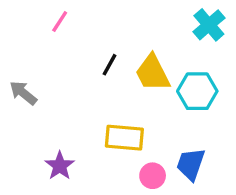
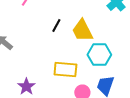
cyan hexagon: (197, 91) -> (99, 54), moved

